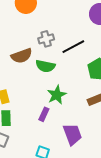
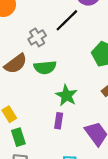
black line: (73, 47) -> (67, 20), moved

